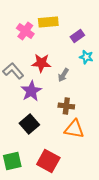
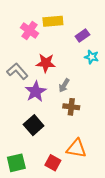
gray arrow: (63, 75) -> (64, 85), moved
orange triangle: (74, 129) -> (76, 149), moved
red square: (48, 161) -> (53, 163), size x0.7

